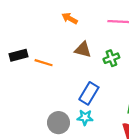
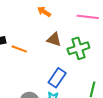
green cross: (111, 58) -> (78, 48), size x1.5

